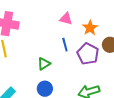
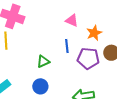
purple pentagon: (88, 54) -> (88, 58), turned -30

